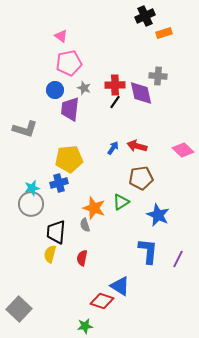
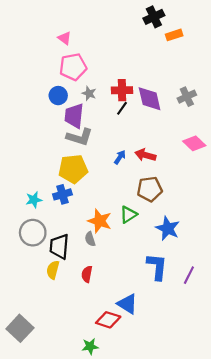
gray cross: (158, 76) -> (187, 97), moved, turned -30
gray L-shape: (25, 129) -> (79, 137), moved
pink diamond: (183, 150) -> (194, 143), moved
gray circle: (31, 204) -> (33, 233), moved

